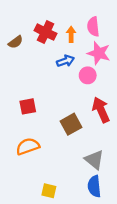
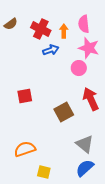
brown semicircle: (16, 42) -> (11, 24), moved
blue arrow: (65, 61) -> (51, 50), moved
orange semicircle: (28, 146) -> (25, 149), moved
blue semicircle: (94, 186) -> (85, 168), turned 54

